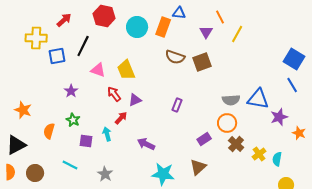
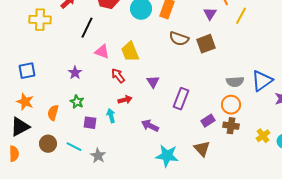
blue square: (57, 56) -> (27, 71), moved
blue triangle: (258, 99) -> (262, 81), turned -45
purple triangle: (135, 100) -> (153, 82), moved, turned -40
purple rectangle: (177, 105) -> (181, 99), moved, size x1.5
orange star: (23, 110) -> (25, 102), moved
red arrow: (121, 118) -> (125, 100), turned 32
brown cross: (236, 144) -> (231, 126), moved, turned -35
brown triangle: (198, 167) -> (202, 149), turned -30
brown circle: (35, 173) -> (48, 144), moved
gray star: (105, 174) -> (98, 156), moved

